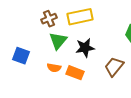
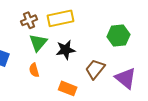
orange semicircle: (54, 68) -> (34, 70), turned 64
orange rectangle: (75, 73) -> (68, 88), moved

